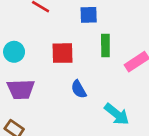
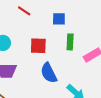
blue semicircle: (79, 89) -> (49, 73), size x1.5

